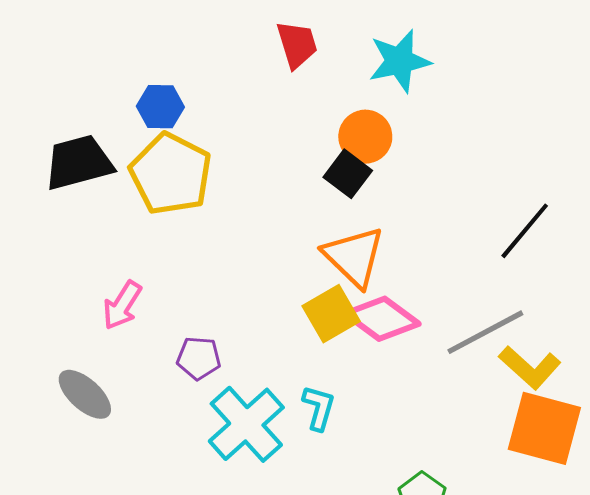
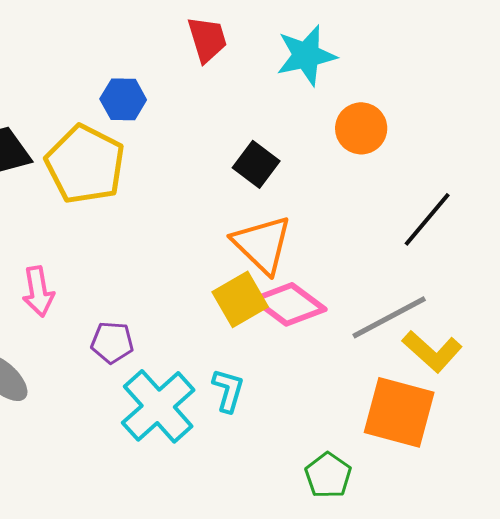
blue hexagon: (160, 107) -> (123, 99), moved
orange circle: (365, 137) -> (361, 128), moved
pink arrow: (122, 305) -> (38, 291), turned -42
orange square: (544, 428) -> (399, 412), moved

